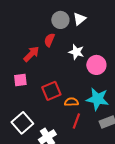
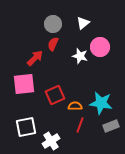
gray circle: (60, 20) -> (53, 24), moved
pink circle: (96, 65) -> (100, 47), moved
pink square: (20, 80) -> (24, 84), size x1.6
white square: (22, 123) -> (26, 127), turned 30

